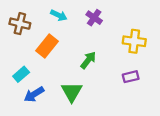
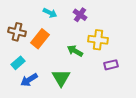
brown cross: (20, 24) -> (17, 32), moved
yellow cross: (134, 41) -> (98, 40), moved
green arrow: (88, 60) -> (75, 51), turned -98

